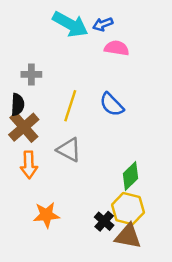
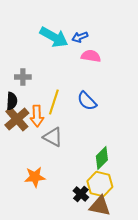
orange arrow: (29, 165) -> (37, 116), moved
orange star: (46, 215) -> (35, 177), moved

